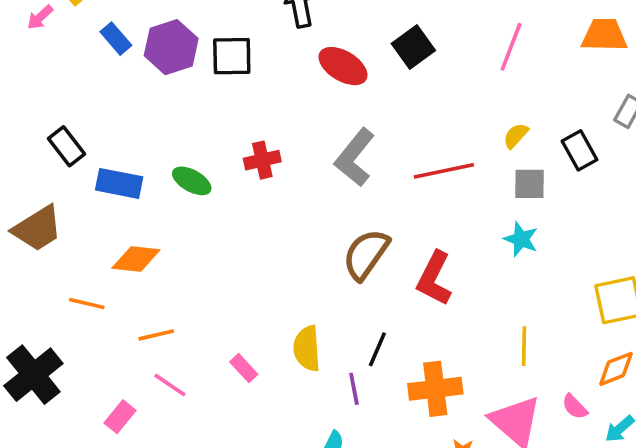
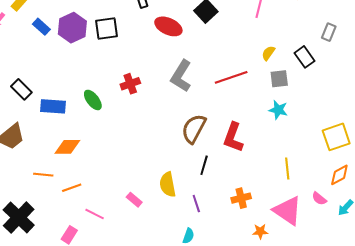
green ellipse: (192, 181) -> (93, 100), turned 30
orange line: (156, 335) -> (72, 188), moved
black line: (377, 349) -> (204, 165), moved
orange cross: (435, 389) -> (241, 198), size x0.7

